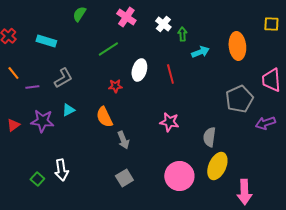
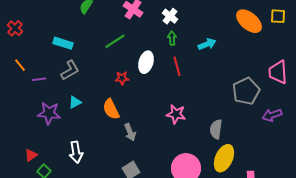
green arrow: (182, 34) -> (172, 38), moved
cyan rectangle: (46, 41) -> (63, 43), moved
orange ellipse: (237, 46) -> (249, 21), moved, turned -44
red triangle: (13, 125) -> (31, 155), moved
white arrow: (61, 170) -> (76, 152), moved

